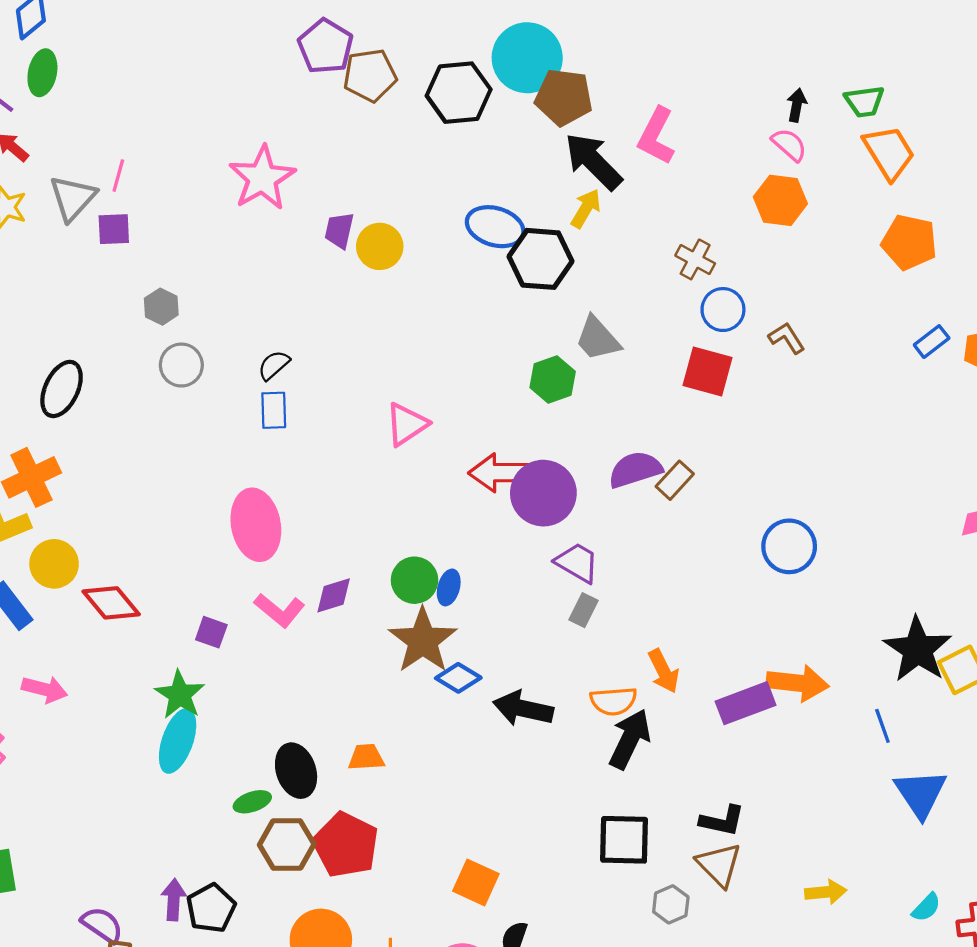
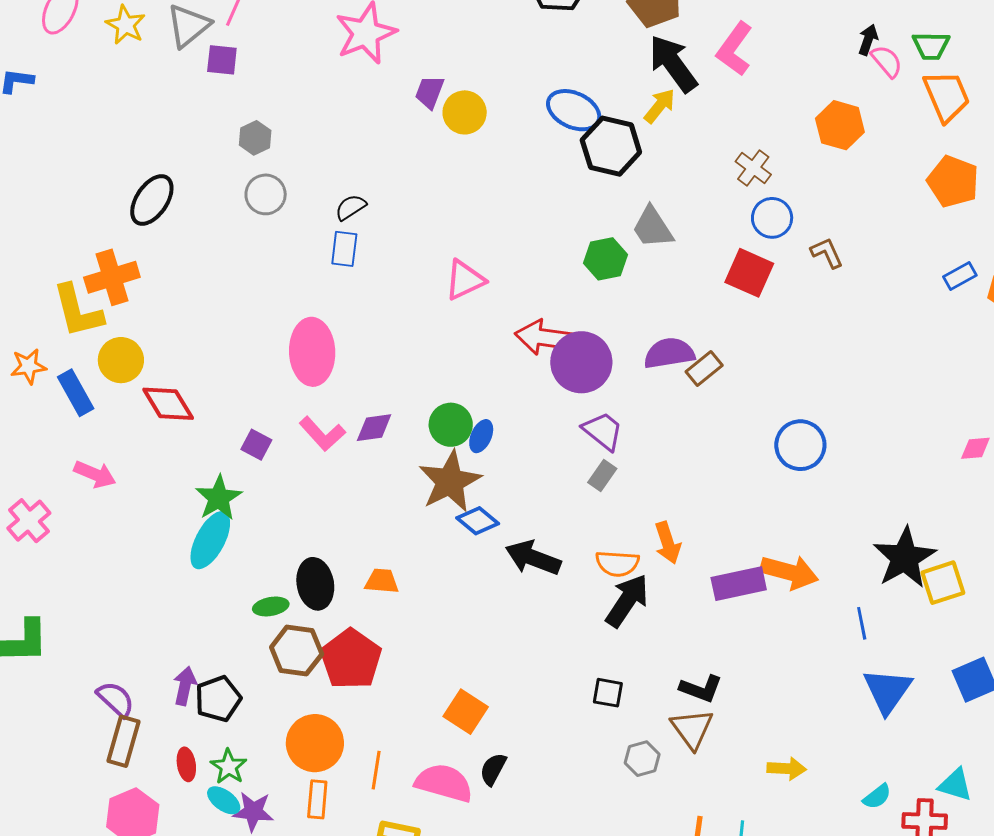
pink semicircle: (789, 145) -> (887, 61), moved
black square: (624, 840) -> (608, 693), size x0.6

